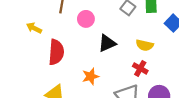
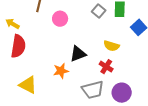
black triangle: (107, 43) -> (78, 54), moved
red semicircle: (56, 52) -> (18, 46), moved

